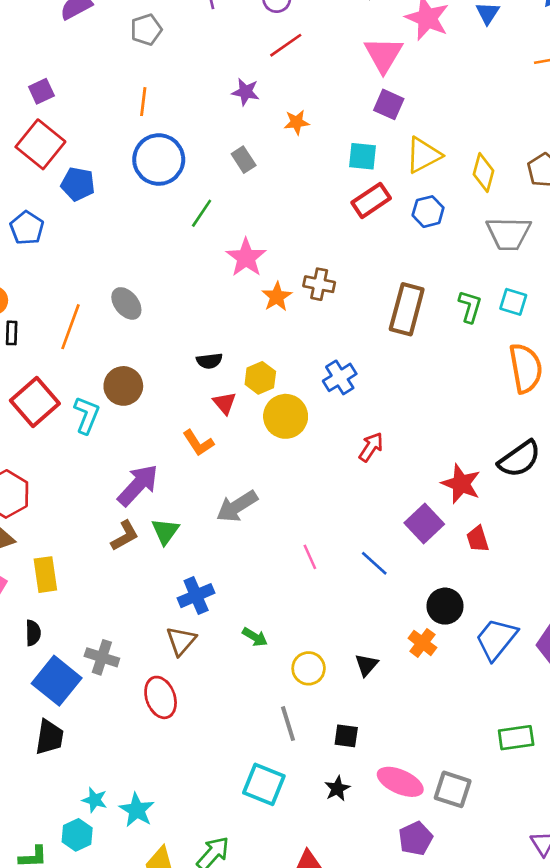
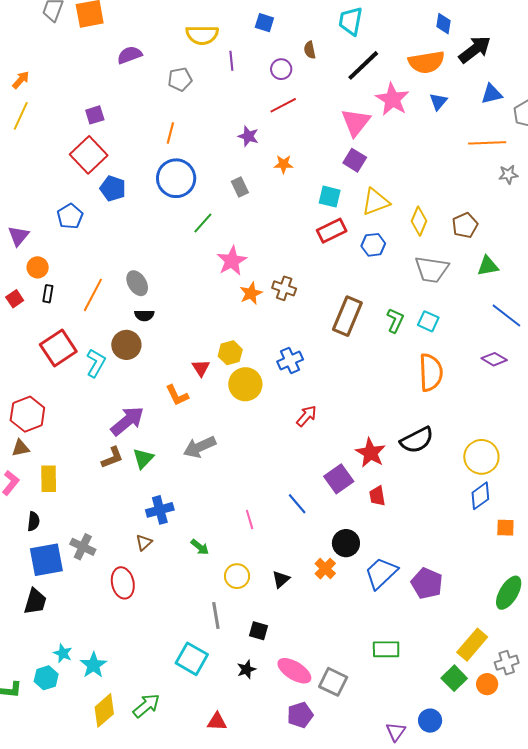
black semicircle: (209, 361) -> (144, 315), moved
pink line: (310, 557) -> (250, 519), moved
brown triangle: (181, 641) -> (144, 542), size x0.7
blue square: (57, 681) -> (46, 560), turned 33

